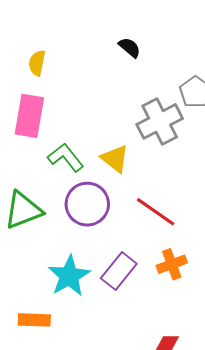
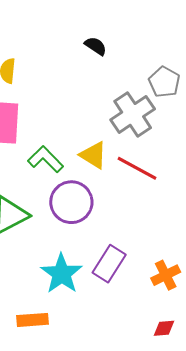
red line: (156, 212) -> (137, 168), moved
orange cross: (172, 264) -> (166, 275), moved

